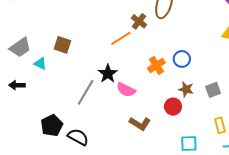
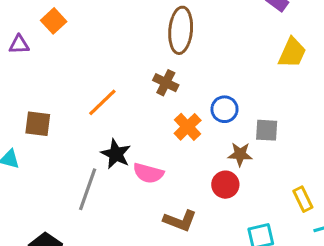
brown cross: (139, 21) -> (166, 83), moved
orange line: (121, 38) -> (102, 102), moved
gray square: (213, 90) -> (267, 130), moved, turned 35

